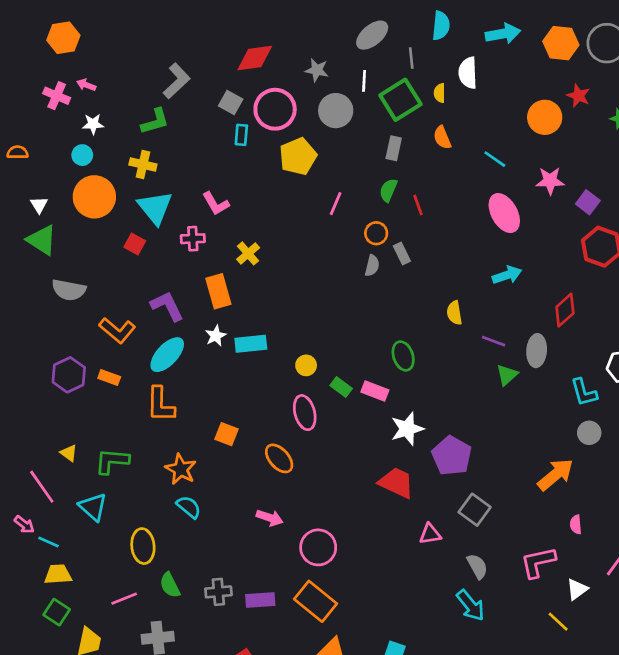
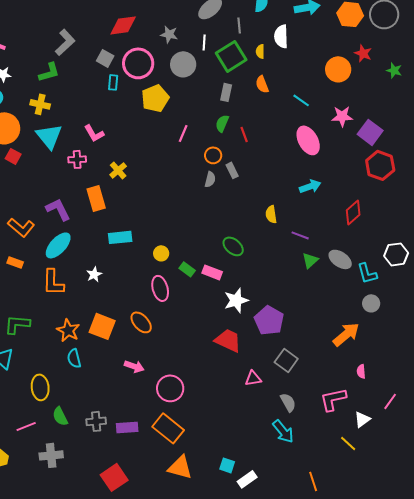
purple square: (588, 202) -> (370, 132), size x1.4
red square: (135, 244) -> (13, 156), moved
white star: (216, 336) -> (94, 274), moved
gray ellipse: (537, 351) -> (340, 259), moved, turned -60
green ellipse: (403, 356) -> (233, 246), turned -30
orange square: (227, 434) -> (102, 326), moved, size x1.5
cyan semicircle: (189, 507) -> (74, 358), turned -144

